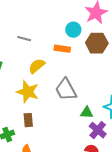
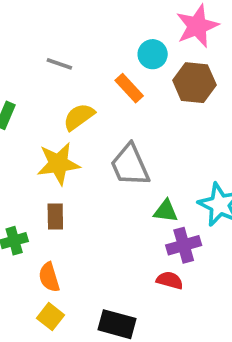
orange rectangle: (62, 49) -> (129, 88), turned 35
yellow star: (28, 92) -> (58, 164), turned -30
purple cross: (98, 130) -> (184, 245), turned 30

